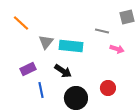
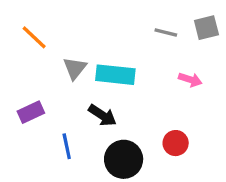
gray line: (102, 31) -> (166, 32), moved
purple rectangle: (28, 69) -> (31, 112), moved

